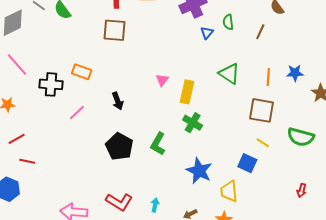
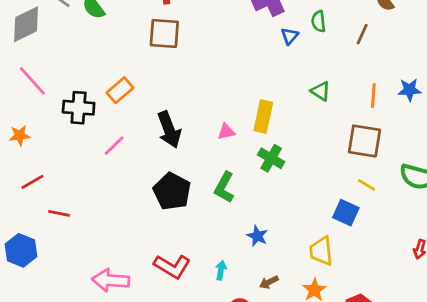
orange rectangle: (82, 72) -> (120, 90), turned -60
green triangle: (229, 74) -> (321, 91), size x0.7
pink triangle: (162, 80) -> (226, 132), moved, turned 40
black arrow: (118, 101) -> (169, 130), size x1.5
red line: (27, 161) -> (59, 213), moved
blue star: (199, 171) -> (257, 236), moved, size x0.6

